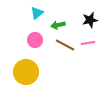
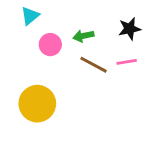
cyan triangle: (37, 13) -> (30, 16), moved
pink circle: (35, 40) -> (50, 45), moved

